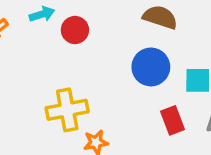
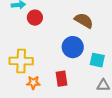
red rectangle: (172, 120) -> (61, 79), moved

